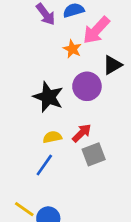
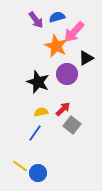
orange star: (72, 49) -> (56, 46), size x1.6
gray square: (94, 154) -> (72, 125), turned -30

